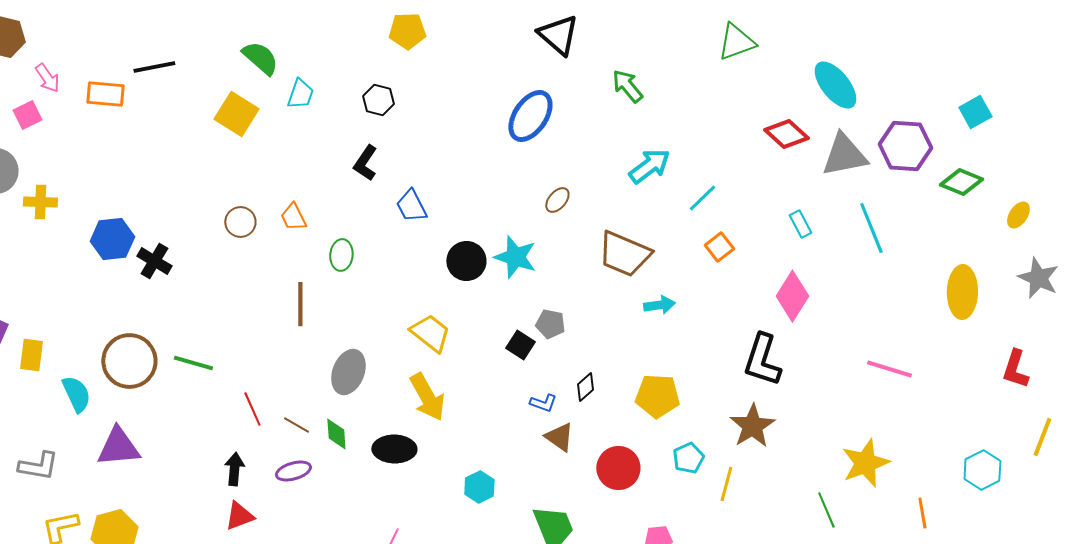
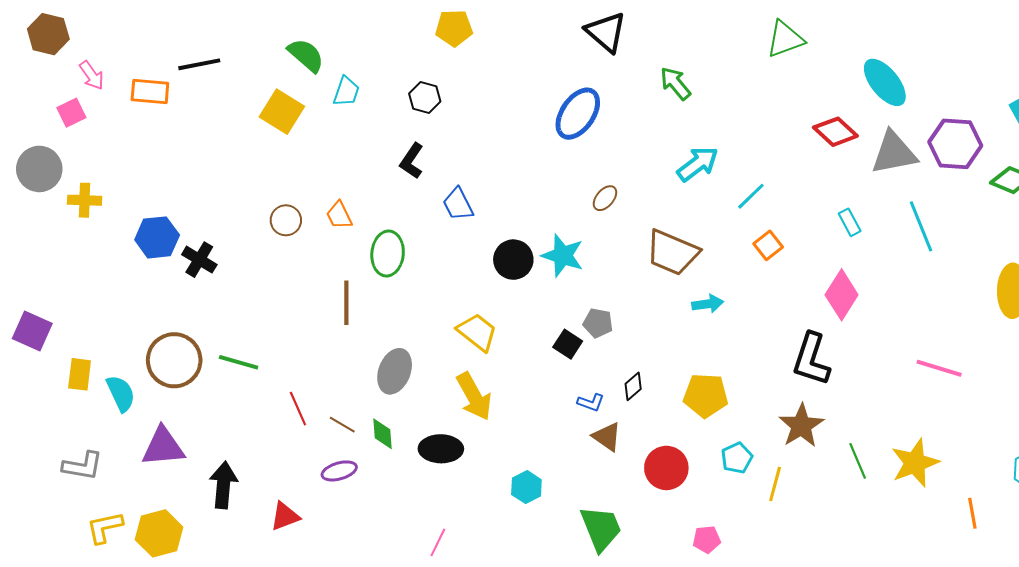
green ellipse: (341, 255) -> (388, 254), size x1.4
yellow rectangle: (31, 355) -> (80, 374), moved
black arrow: (234, 469) -> (223, 485), moved, size x1.4
green line: (826, 510) -> (858, 461), moved

